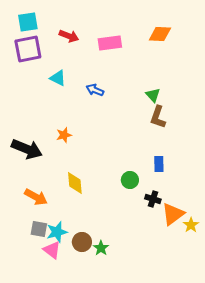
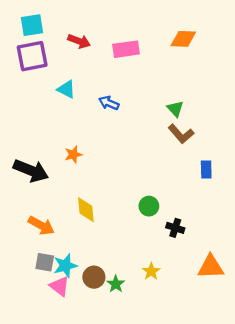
brown L-shape: (158, 117) -> (181, 134), turned -60
blue rectangle: (159, 164) -> (206, 169), moved
orange triangle: (173, 214) -> (211, 267), moved, turned 35
yellow star: (191, 225) -> (151, 271), moved

